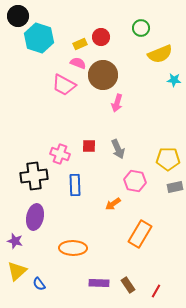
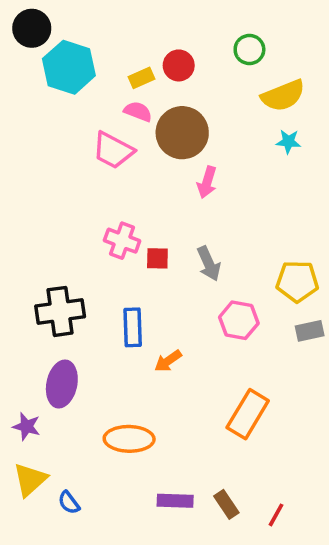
cyan star: (174, 80) -> (288, 142), moved
pink cross: (60, 154) -> (122, 241), moved
orange arrow: (113, 204) -> (168, 361), moved

